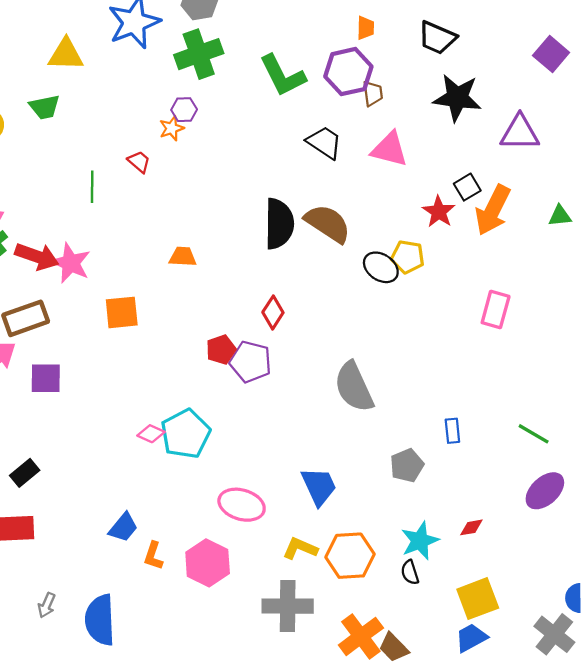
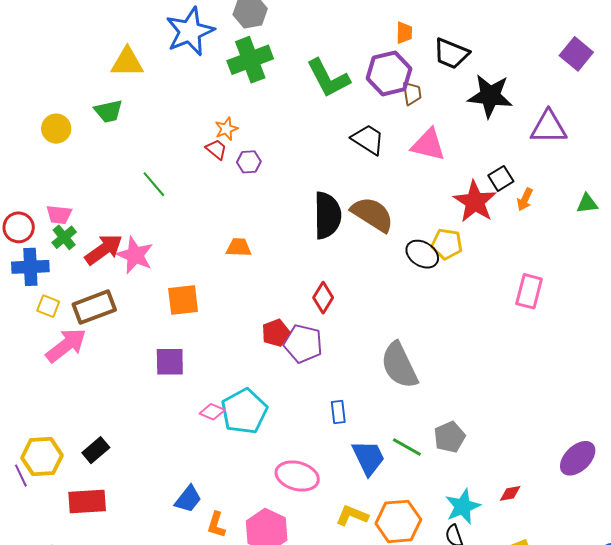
black trapezoid: (437, 38) -> (451, 54), moved
purple hexagon: (184, 110) -> (249, 162), moved
red trapezoid: (139, 162) -> (216, 149), moved
green line: (92, 187) -> (154, 184), turned -40
orange arrow: (493, 210) -> (525, 199), size x0.5
red star: (439, 212) -> (475, 202), size x1.4
red arrow: (37, 256) -> (104, 250), turned -54
purple square: (46, 378) -> (170, 362), moved
blue rectangle: (452, 431) -> (338, 412), moved
green line: (534, 434) -> (407, 447), moved

